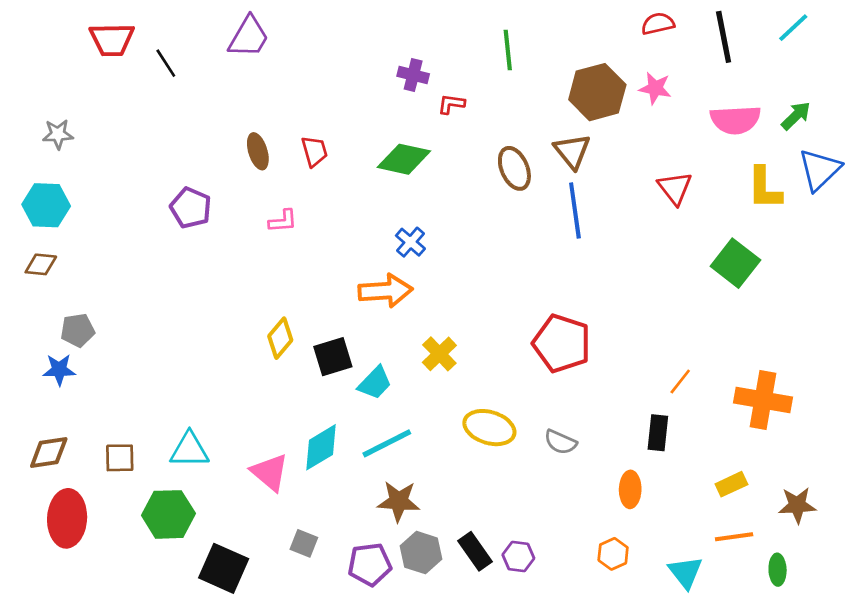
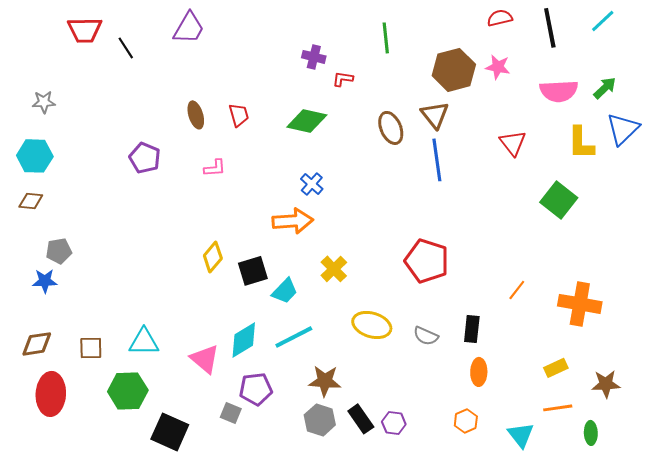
black rectangle: (658, 433) -> (472, 329), moved
brown star: (399, 501) -> (325, 381), moved
purple pentagon: (370, 564) -> (256, 389), moved

